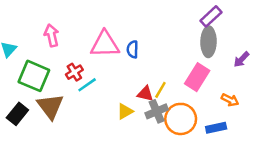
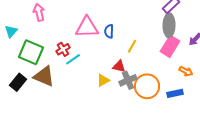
pink arrow: (52, 35) -> (39, 12), moved
pink rectangle: (197, 77) -> (170, 46), moved
yellow line: (160, 90) -> (132, 46), moved
brown triangle: (50, 106) -> (44, 76), turned -30

